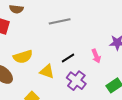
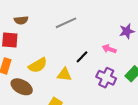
pink arrow: (96, 56) -> (109, 49), turned 144
purple cross: (76, 81) -> (106, 78), moved

